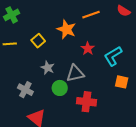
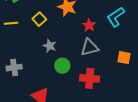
cyan L-shape: (113, 56) -> (116, 17), moved
gray triangle: (75, 73) -> (90, 47), moved
gray cross: (25, 90) -> (14, 68), moved, turned -35

